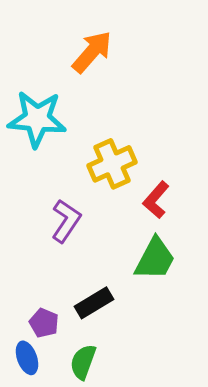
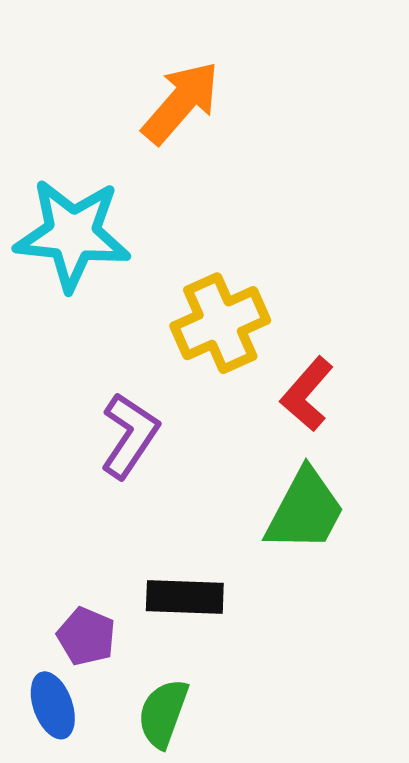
black rectangle: (94, 303) -> (185, 597), turned 33

